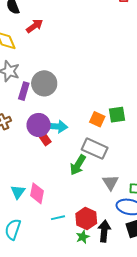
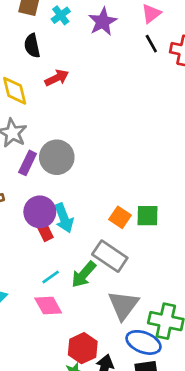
cyan arrow: (57, 127) -> (64, 218), turned 55
gray triangle: (110, 182) -> (123, 305), size x1.4
pink diamond: (37, 193) -> (48, 306), moved, turned -50
cyan line: (58, 218) -> (51, 277), moved, turned -32

